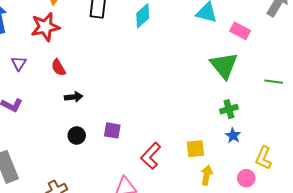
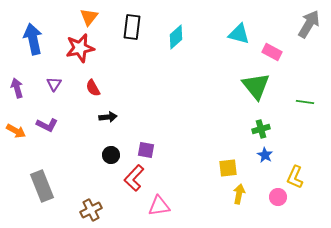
red L-shape: (151, 156) -> (134, 178), moved

